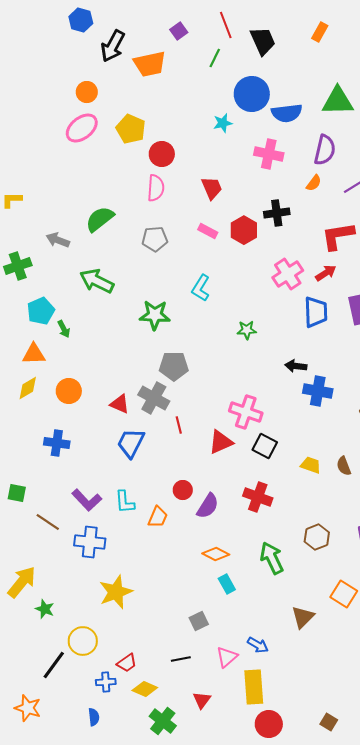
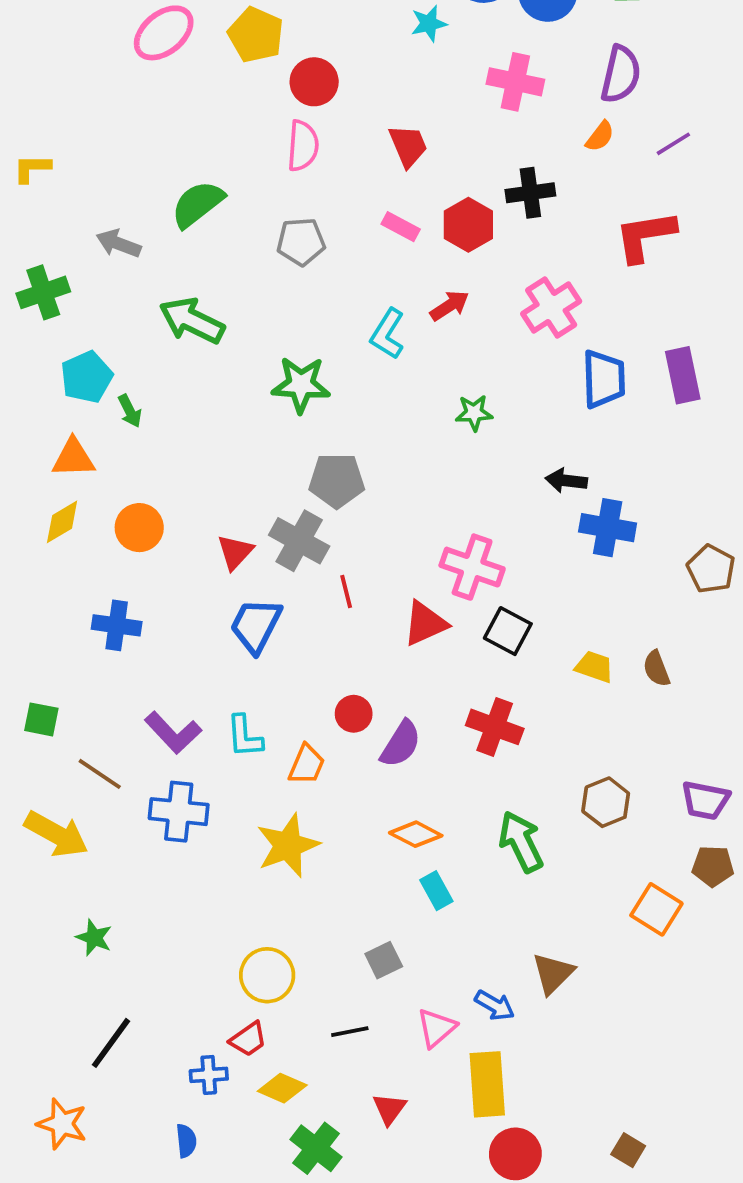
red arrow: (326, 273) -> (450, 306), moved
red triangle: (120, 404) -> (235, 552), turned 50
yellow arrow: (22, 582) -> (56, 834), moved, turned 80
yellow star: (116, 592) -> (288, 845), moved
brown triangle: (303, 617) -> (553, 973), moved
yellow circle: (83, 641) -> (267, 975), moved

